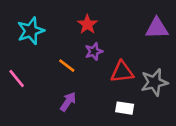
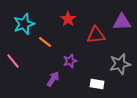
purple star: (94, 51) -> (70, 61), moved
orange line: (67, 66) -> (45, 42), moved
red triangle: (122, 72) -> (96, 35), moved

